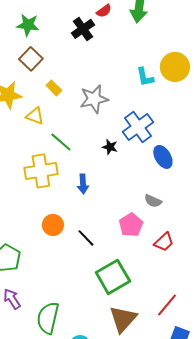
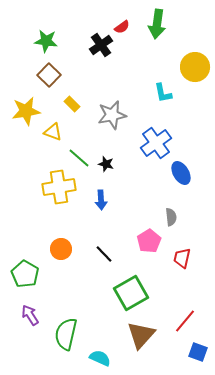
yellow circle: (175, 67) -> (195, 67), moved
black star: (110, 147) -> (106, 164), moved
gray semicircle: (153, 201) -> (171, 217), turned -120
orange circle: (53, 225) -> (61, 249), moved
red trapezoid: (164, 242) -> (182, 258), turned 145

